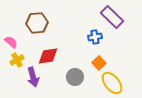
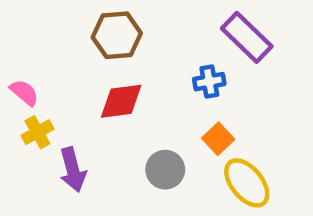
brown hexagon: (37, 23) -> (117, 35), moved
red diamond: (48, 56) -> (121, 101), moved

